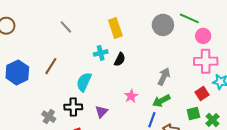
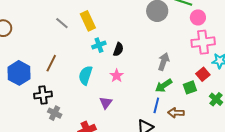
yellow rectangle: (115, 28) -> (88, 21), moved
pink star: (131, 96) -> (117, 76), moved
black cross: (73, 107) -> (43, 95), moved
green square: (193, 114) -> (190, 87), moved

